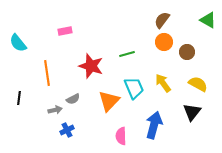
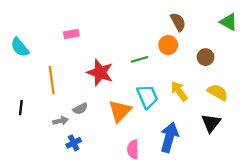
brown semicircle: (162, 20) -> (178, 22), turned 114
orange circle: (164, 42) -> (168, 45), moved

